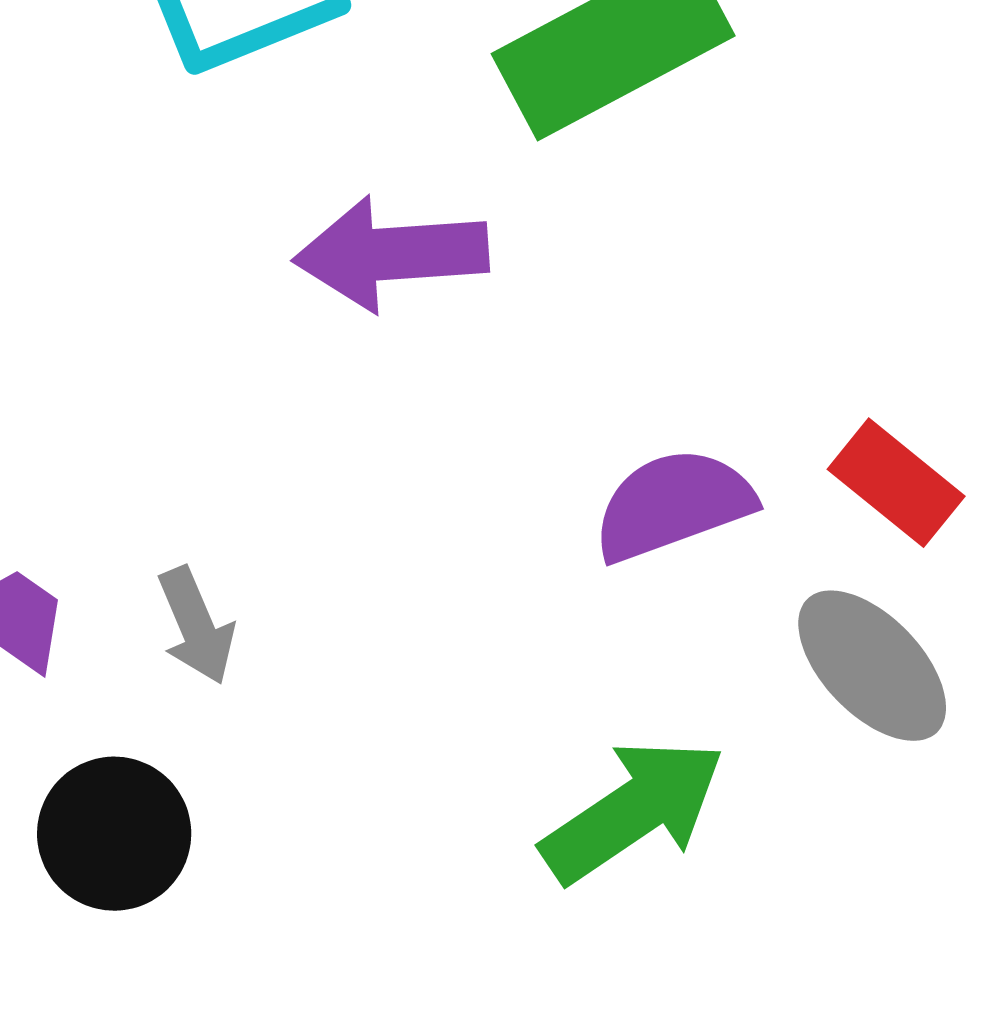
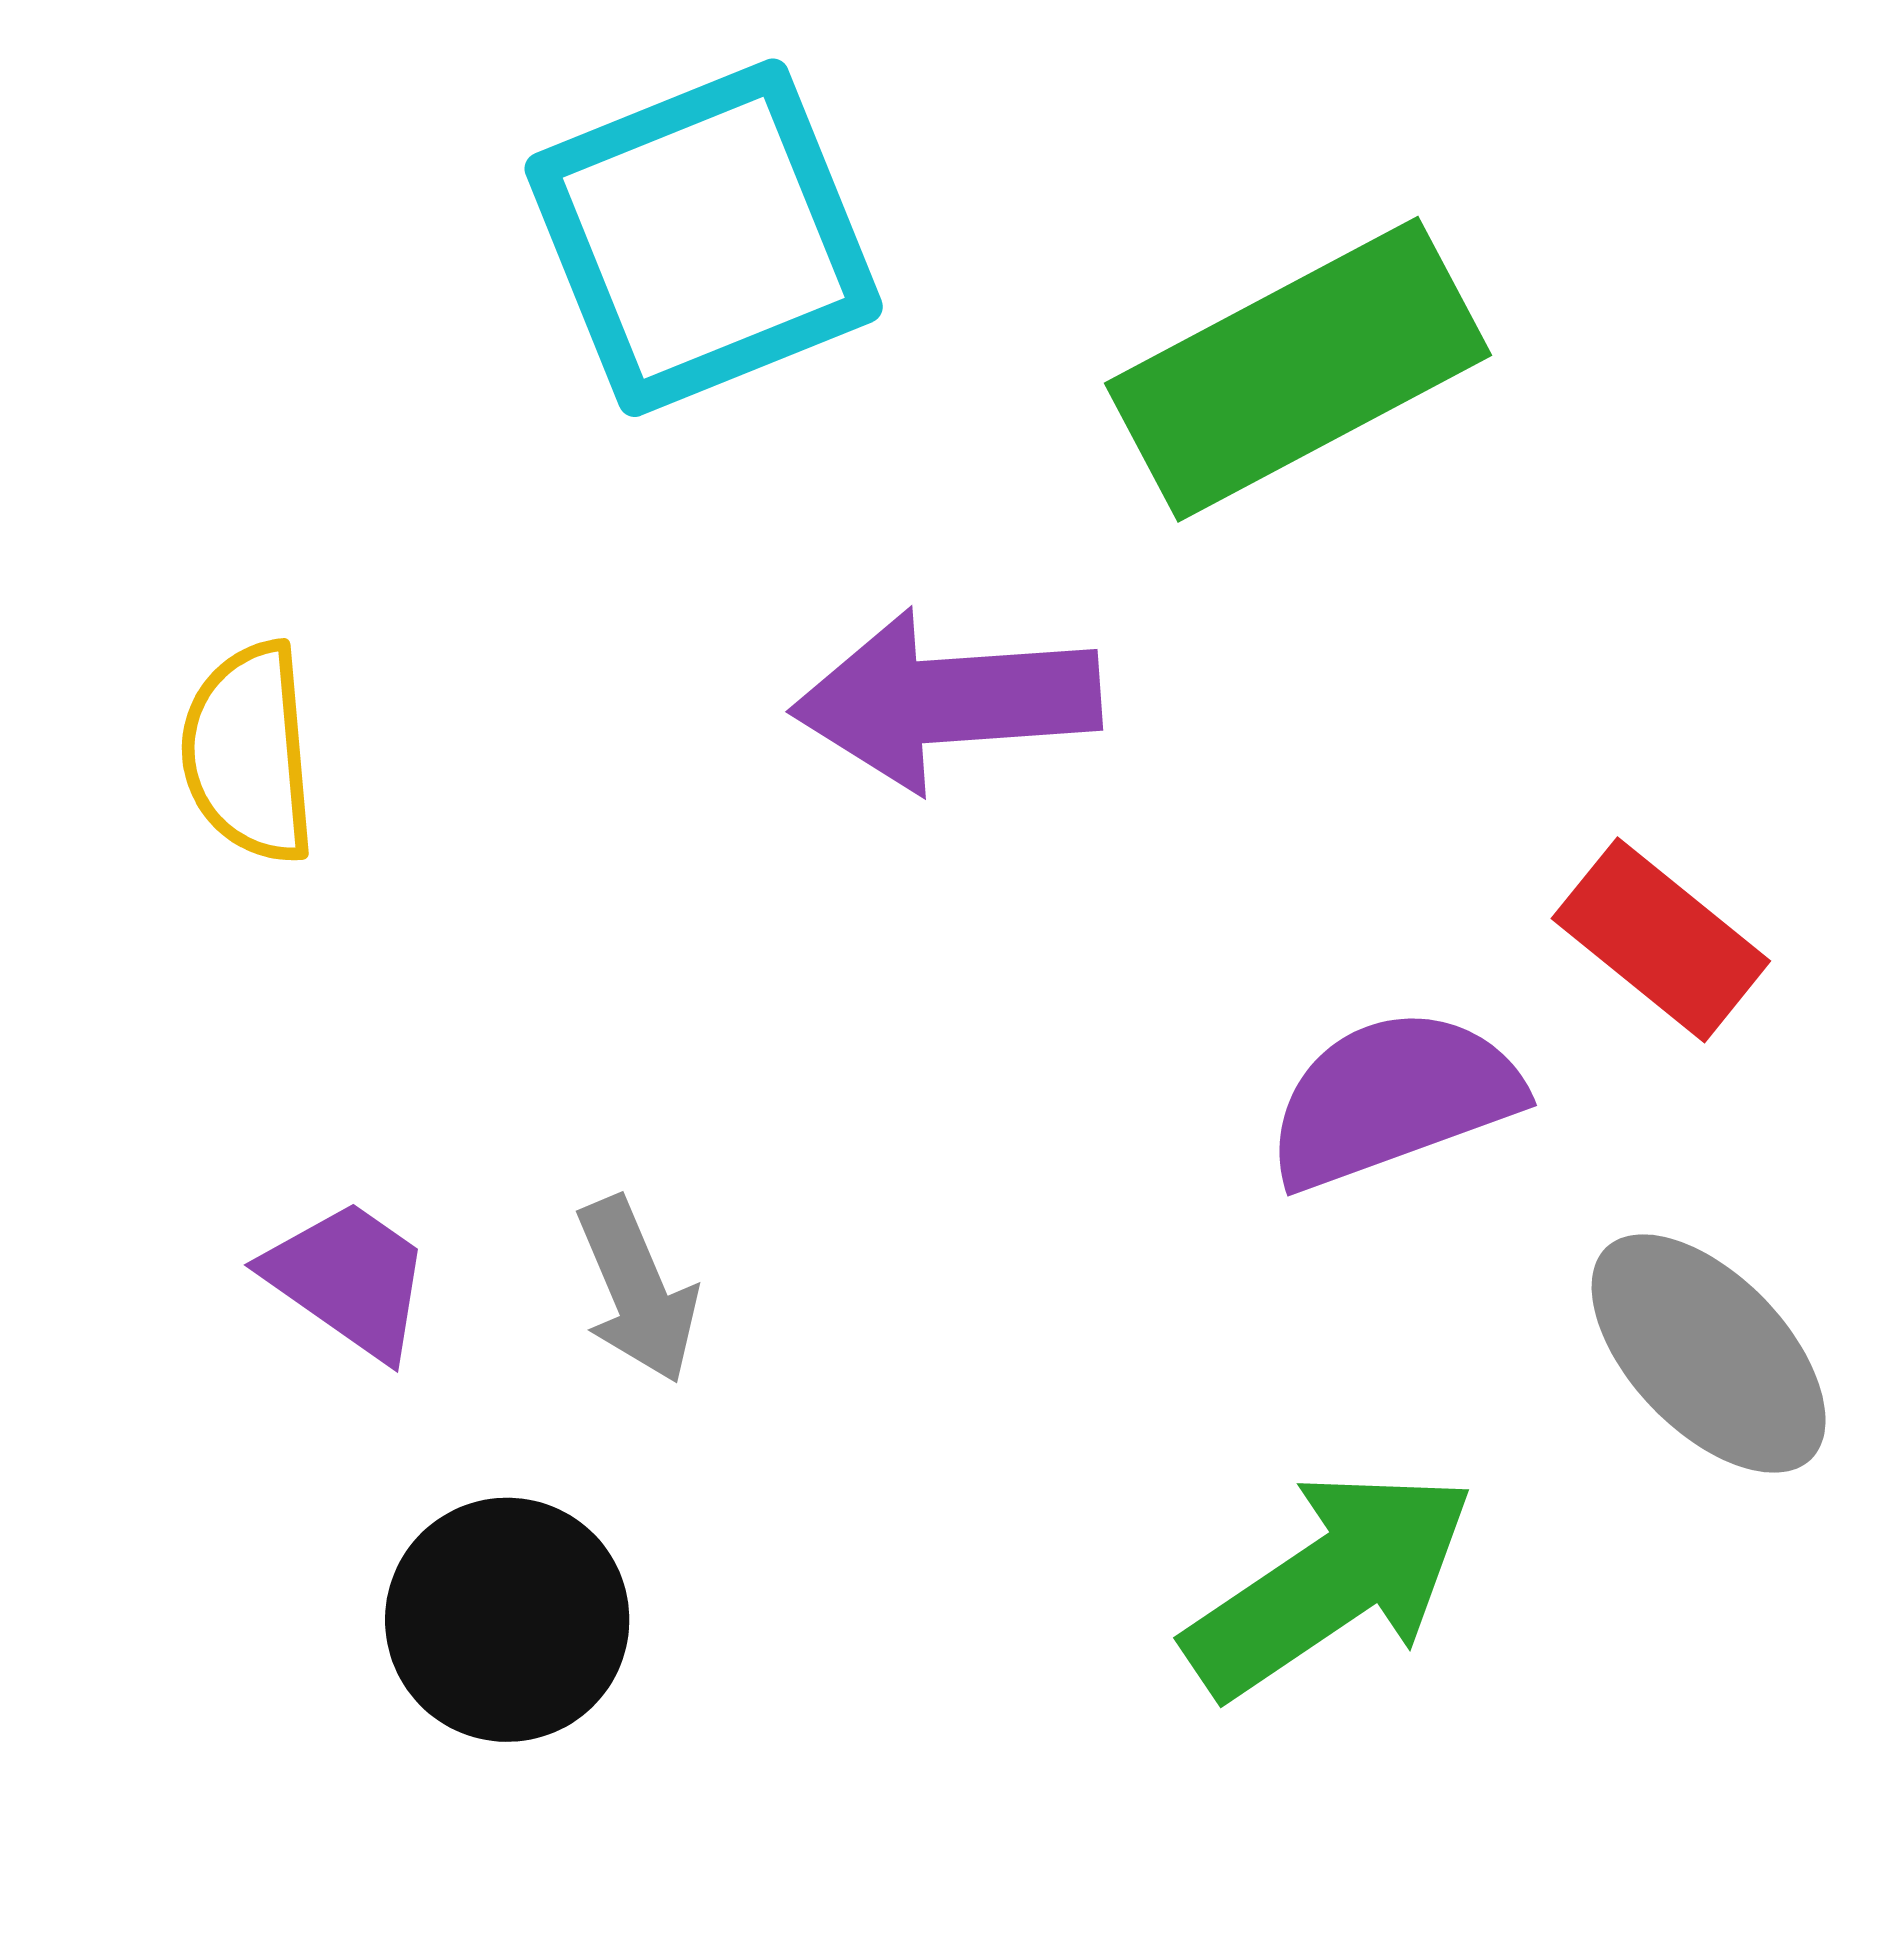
red rectangle: (896, 483) -> (1661, 940), moved

